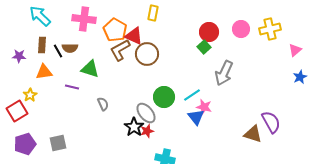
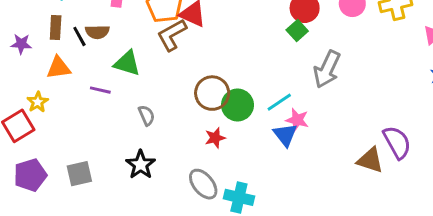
brown circle: (147, 54) -> (212, 93), moved
gray ellipse: (146, 113) -> (203, 184), moved
black star: (134, 127) -> (141, 165), moved
red star: (147, 131) -> (215, 138), moved

